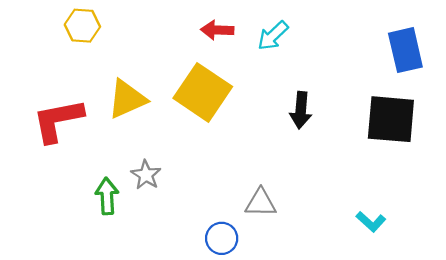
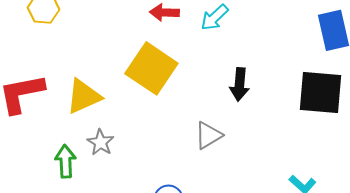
yellow triangle: (127, 99) -> (83, 96), moved
gray triangle: (261, 203) -> (208, 135), moved, turned -32

